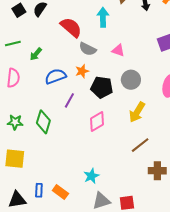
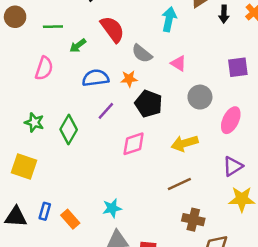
red semicircle: (71, 27) -> (112, 29), moved
gray circle: (131, 80) -> (200, 97), moved
yellow arrow: (137, 112) -> (185, 143), turned 30

